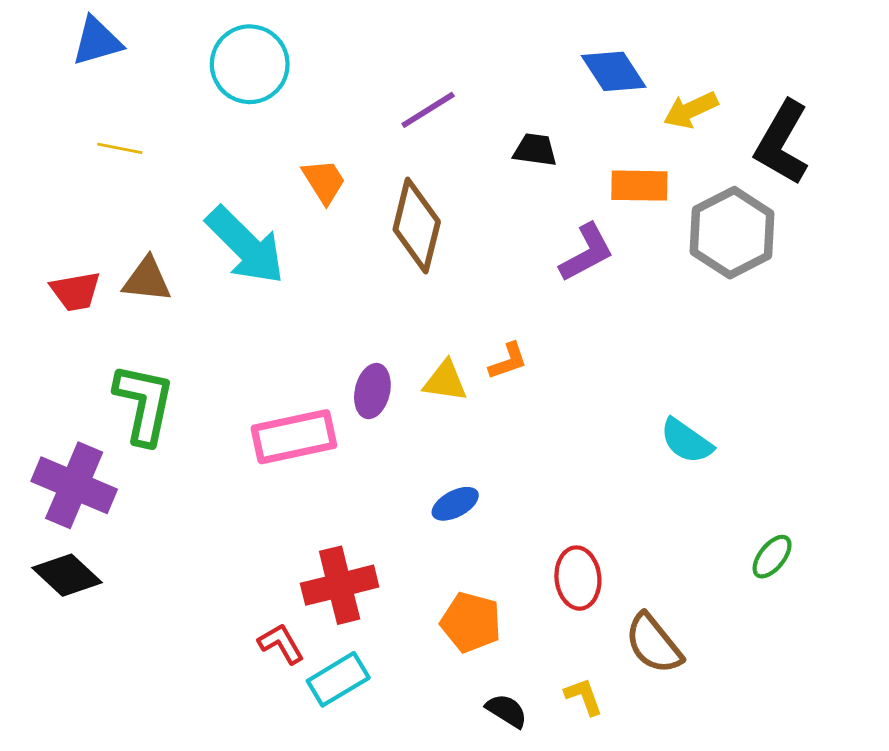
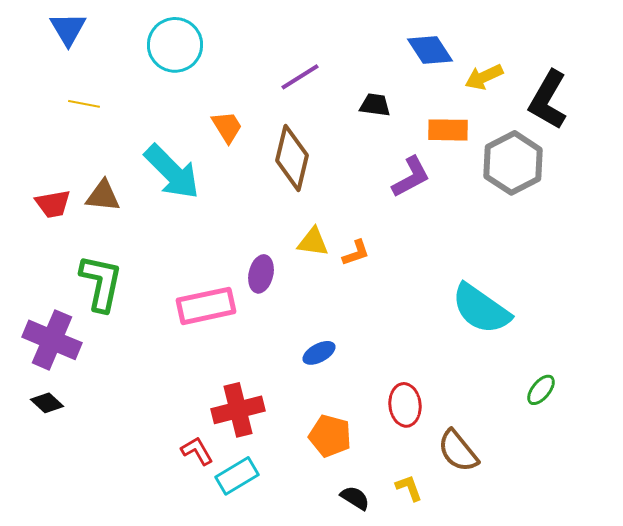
blue triangle: (97, 41) -> (68, 29), turned -45
yellow triangle: (445, 381) -> (313, 242), moved
cyan semicircle: (686, 441) -> (481, 309), size x1.6
black diamond: (67, 575) -> (47, 403), size x0.7

